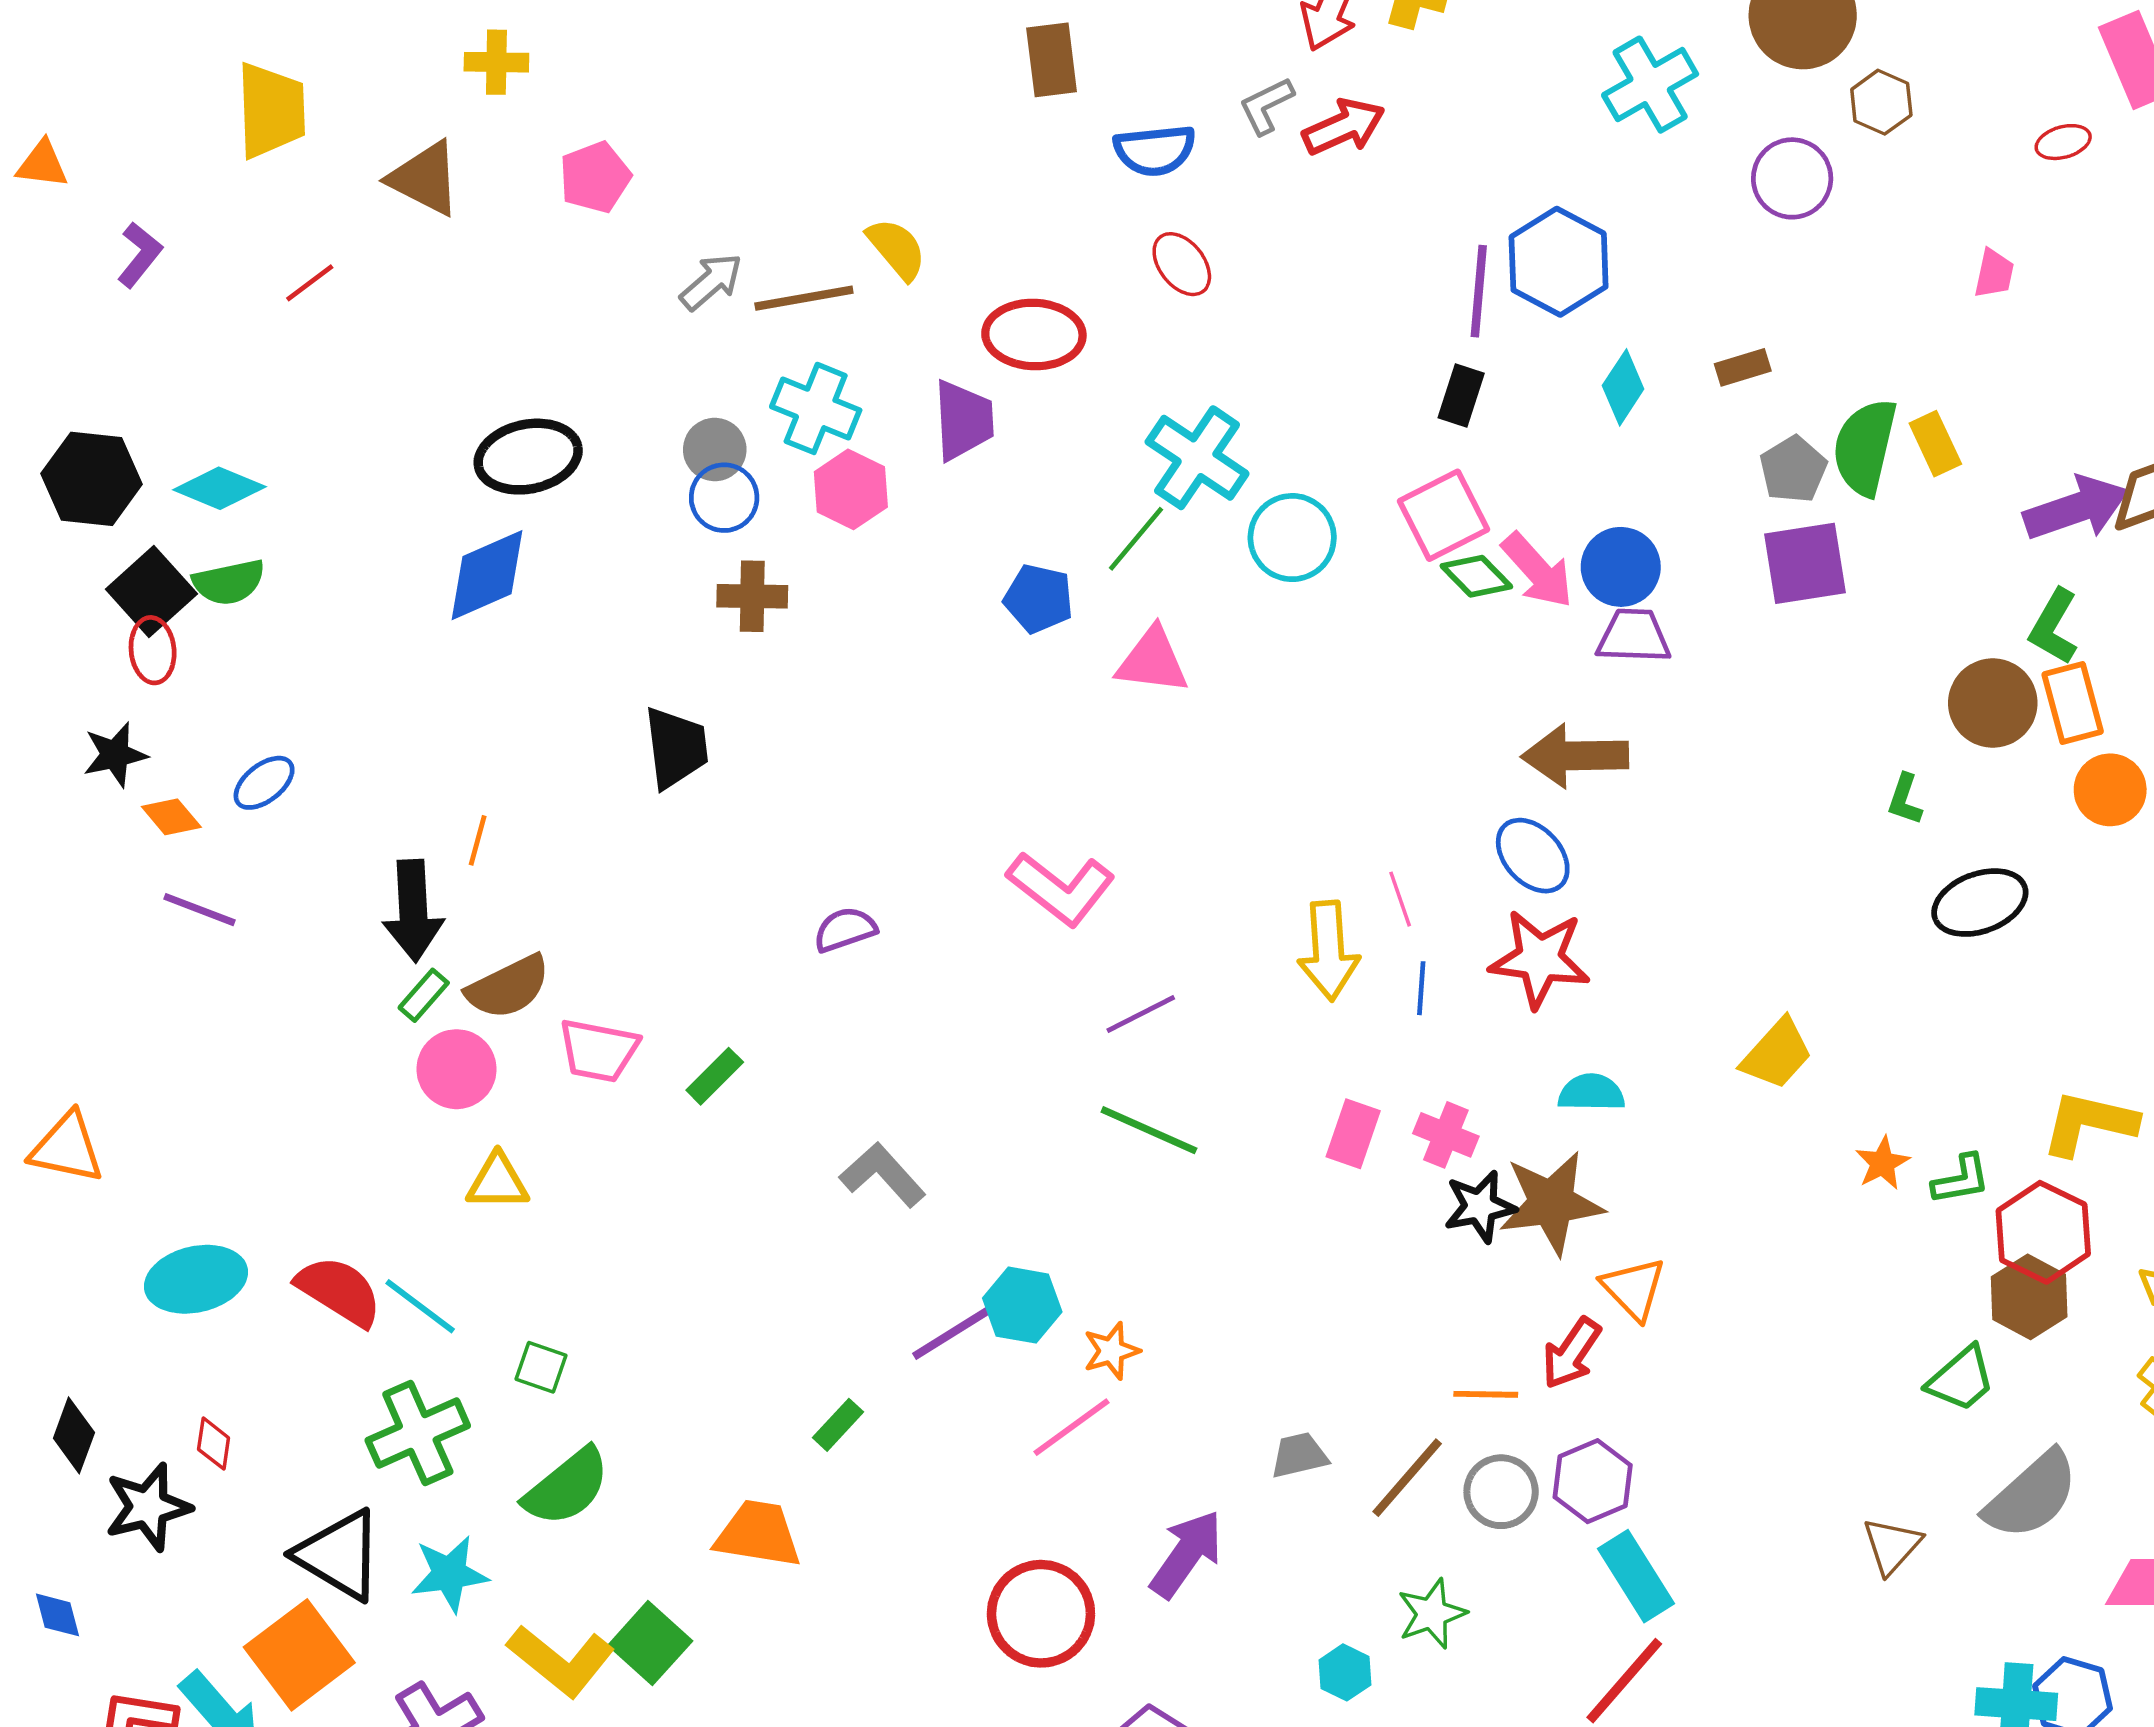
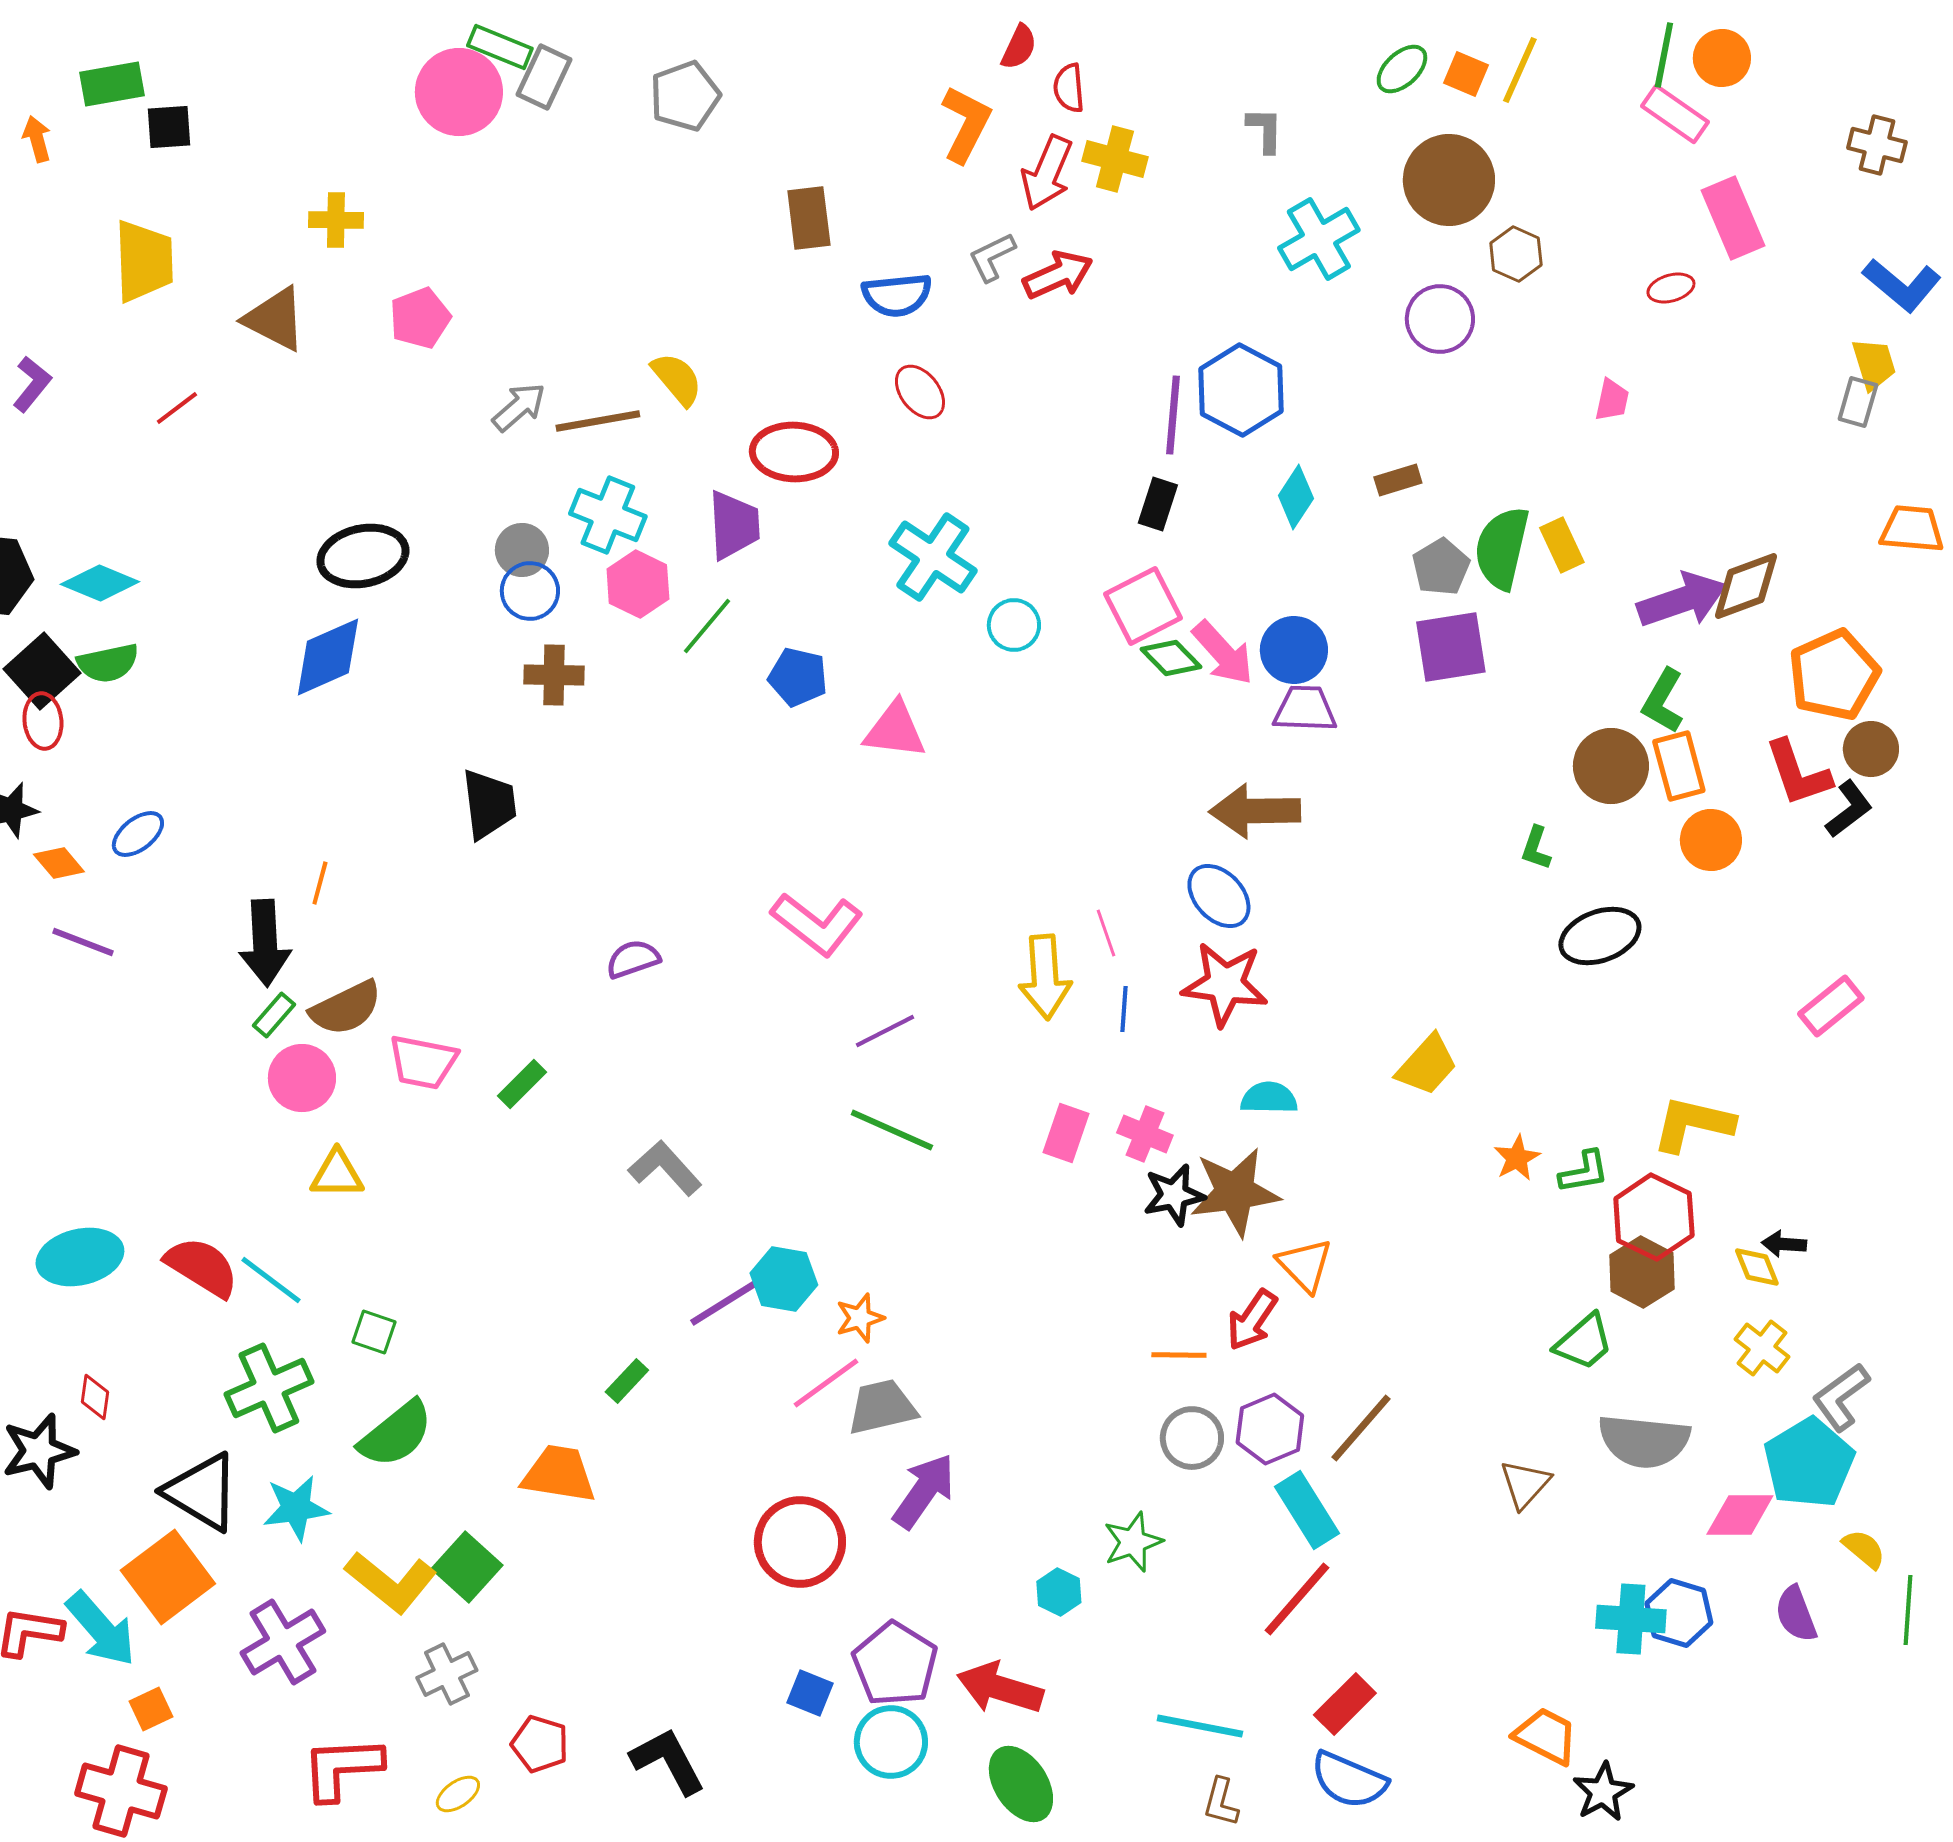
cyan circle: (1292, 538) -> (1014, 625), size x0.7
green line: (1136, 539) -> (707, 626), moved
gray trapezoid: (1299, 1455) -> (882, 1407), moved, size x1.4
brown line: (1407, 1478) -> (1361, 1428), moved
gray semicircle: (2032, 1495) -> (1644, 1441), turned 48

